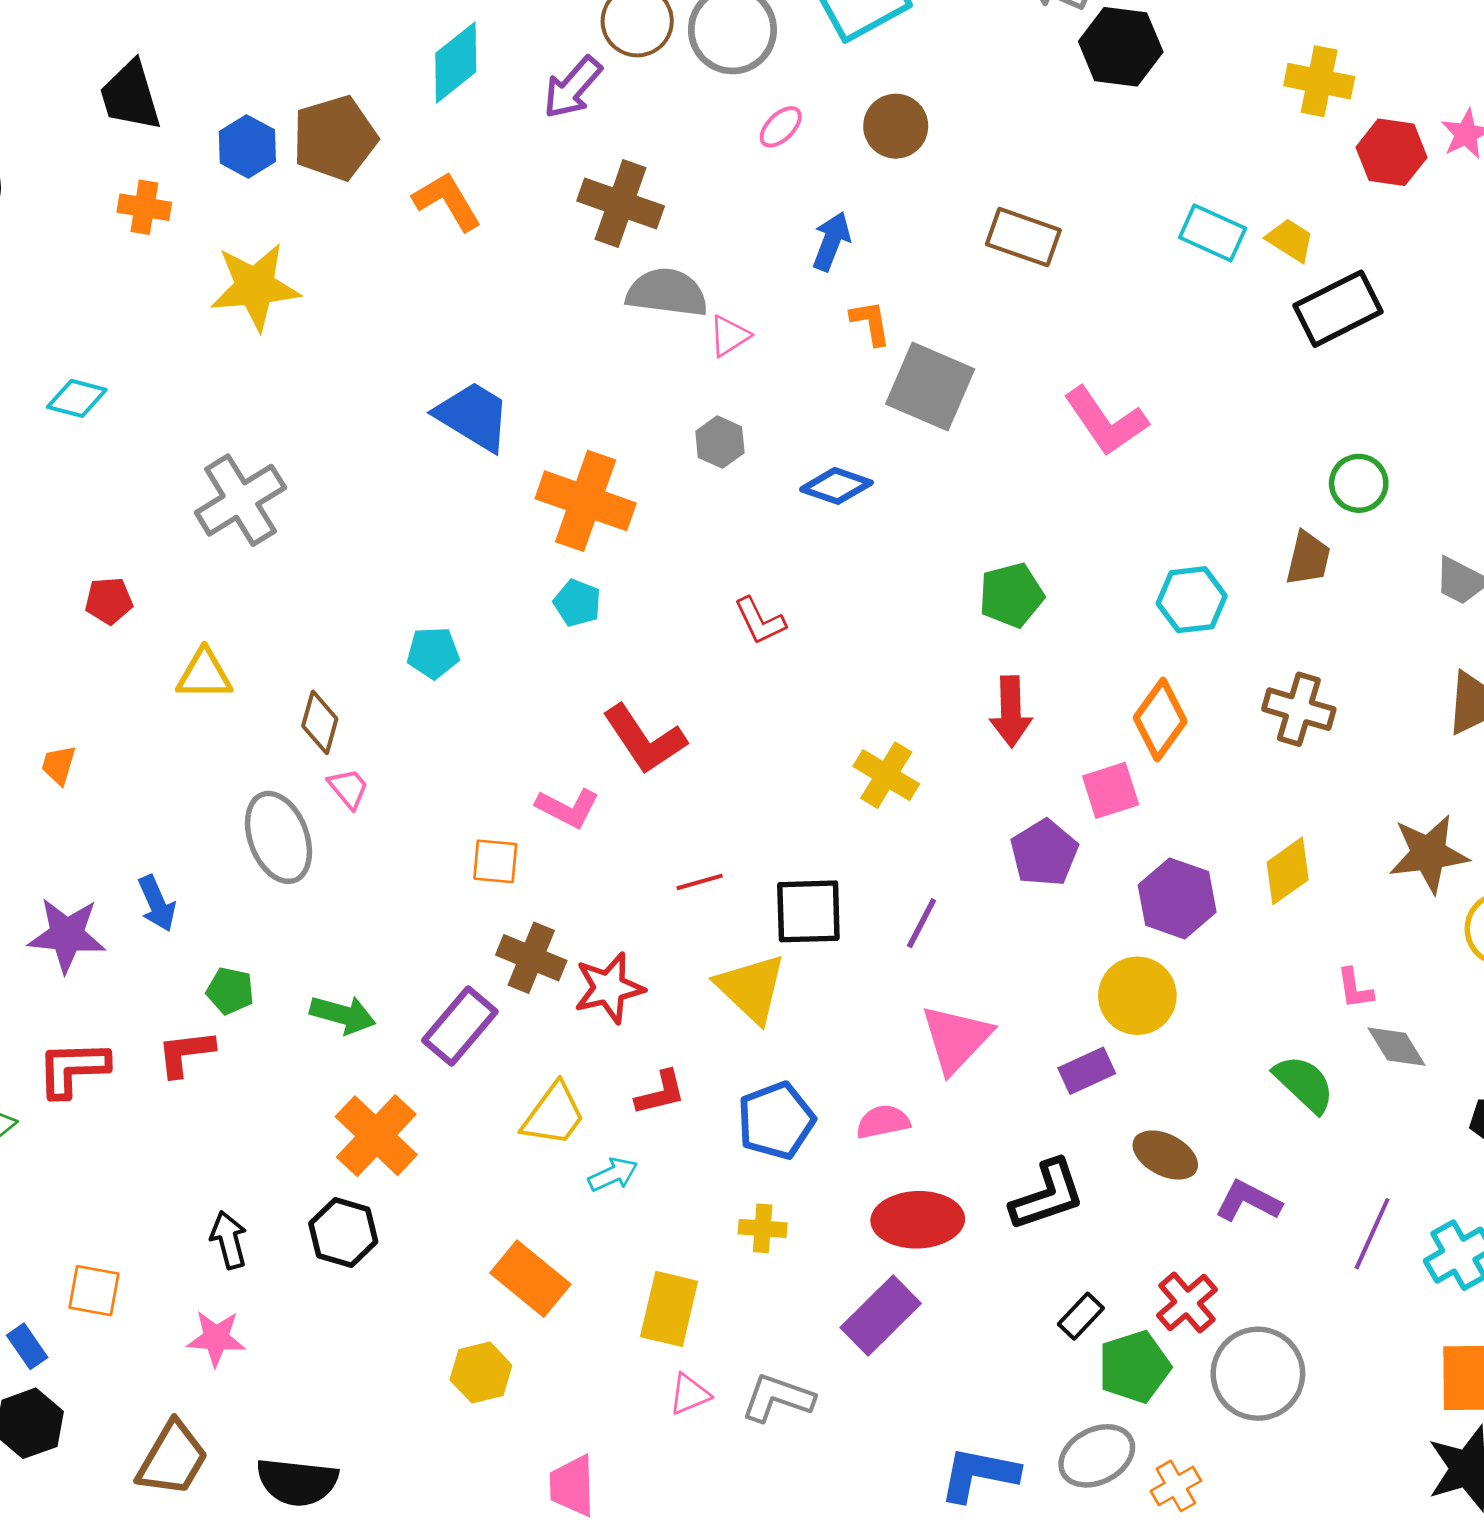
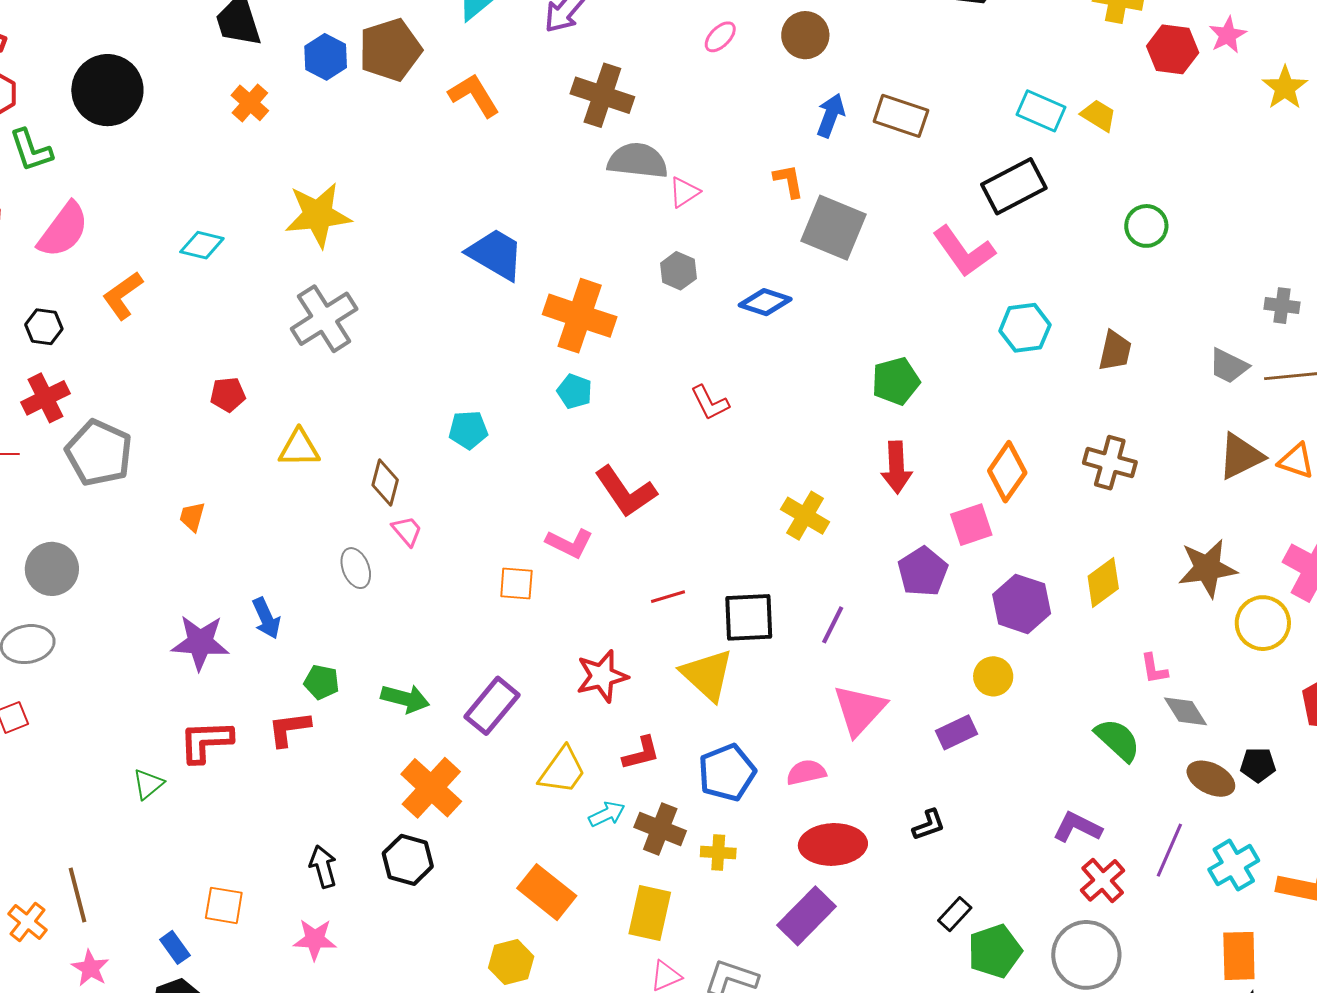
orange cross: (144, 207) -> (250, 103), turned 33
blue arrow: (831, 241) -> (831, 115), moved
yellow star: (255, 287) -> (318, 215), moved
black rectangle: (1338, 309) -> (1014, 186), moved
green circle: (1359, 483) -> (1146, 226), moved
cyan hexagon: (1192, 600) -> (1025, 328), moved
gray ellipse: (278, 837) -> (356, 568), size x0.6
brown cross: (531, 958) -> (660, 829), moved
yellow circle: (1137, 996) -> (993, 676), size x0.7
brown ellipse: (1165, 1155) -> (1211, 779), moved
black L-shape: (1047, 1195) -> (929, 825), size x0.6
red cross: (1187, 1302) -> (1103, 880), moved

